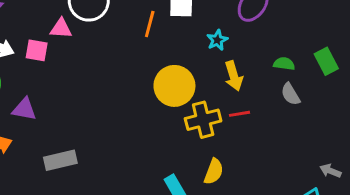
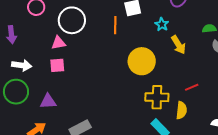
pink square: (37, 50) -> (57, 65), moved
red line: (239, 114) -> (192, 87), moved
yellow cross: (203, 120) -> (157, 97), moved, turned 30

